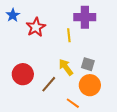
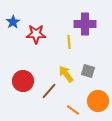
red star: (36, 27) -> (36, 34), turned 30
orange circle: (90, 85) -> (98, 101), moved

